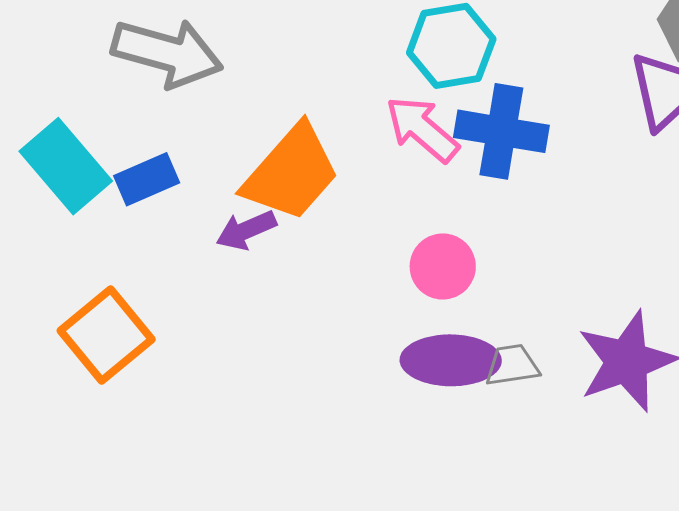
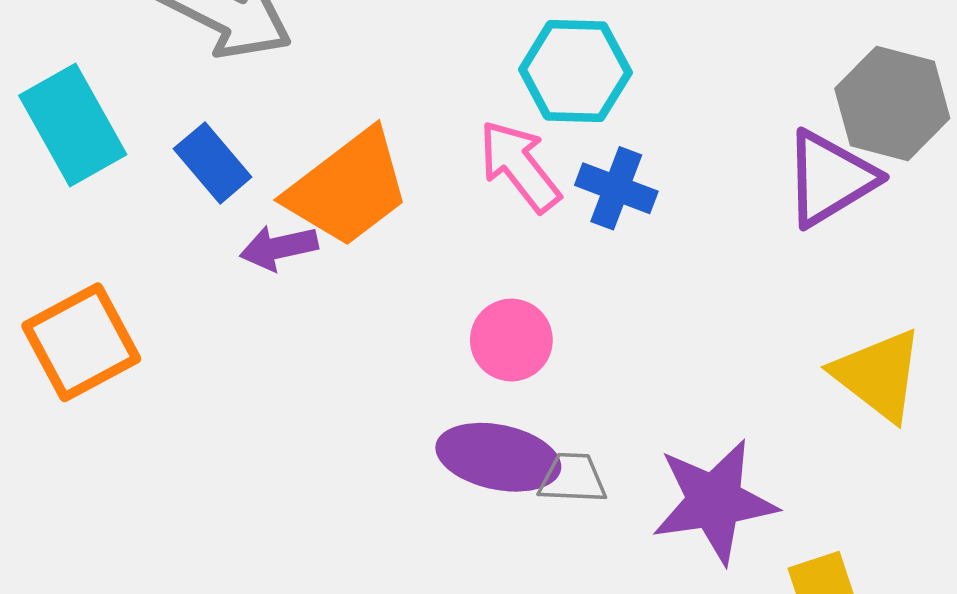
blue cross: (501, 131) -> (616, 188), size x0.7
blue rectangle: (147, 179) -> (213, 163), moved, turned 62

